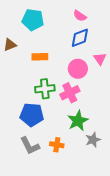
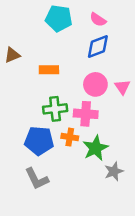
cyan pentagon: (33, 20) -> (59, 18), moved
pink triangle: (100, 59) -> (122, 87), moved
pink cross: (70, 93) -> (86, 114), turned 30
orange cross: (57, 145) -> (70, 137), moved

